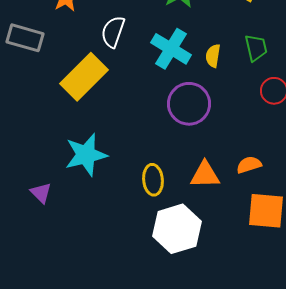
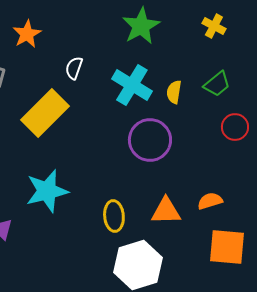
white semicircle: (113, 32) -> (74, 68), size x0.7
green trapezoid: (256, 48) -> (217, 84), turned 64

